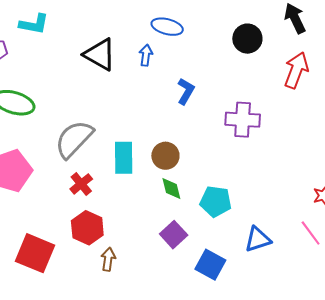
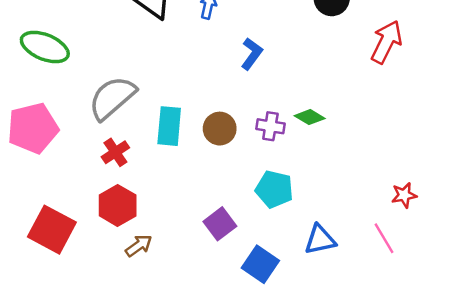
purple cross: (243, 120) -> (270, 126), moved, size x0.7
green diamond: (171, 189) -> (310, 117), moved, turned -50
brown arrow: (108, 259) -> (139, 246), turned 40

